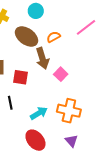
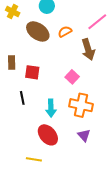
brown arrow: (42, 58) -> (88, 49), moved
pink square: (61, 74) -> (72, 77), moved
cyan arrow: (39, 113) -> (51, 108), turned 120

